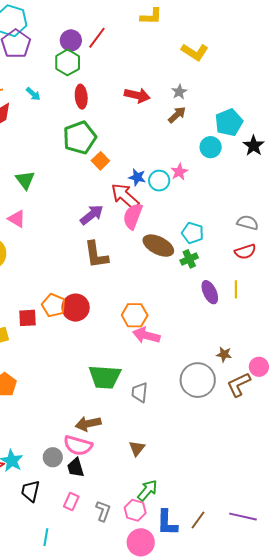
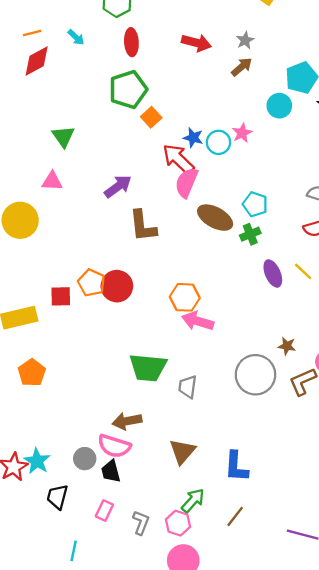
purple arrow: (92, 215) -> (118, 186), moved
pink triangle: (17, 219) -> (52, 181), turned -30
yellow line: (236, 289) -> (303, 271), turned -48
brown triangle: (137, 448) -> (182, 451), size x1.4
brown line: (198, 520) -> (235, 516), moved
blue L-shape: (167, 523) -> (236, 467), moved

